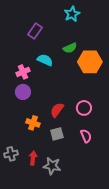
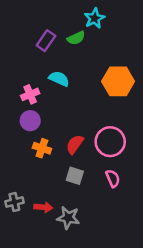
green semicircle: (70, 48) -> (76, 38), moved
pink circle: (84, 108) -> (110, 142), size x1.5
orange cross: (33, 123) -> (42, 148), moved
gray square: (57, 134) -> (75, 176), turned 32
red arrow: (33, 158) -> (43, 207), turned 88

